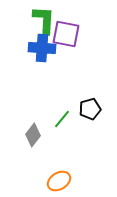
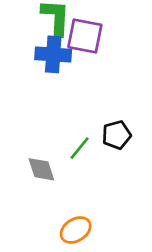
gray diamond: (33, 135) -> (41, 169), turned -55

